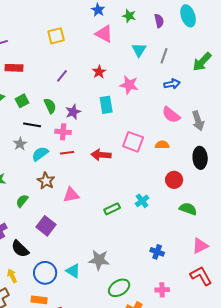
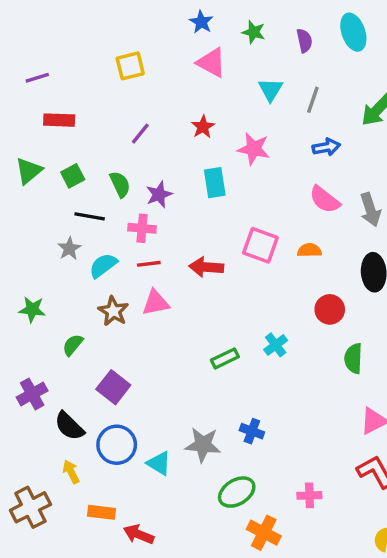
pink triangle: (71, 195) -> (156, 303), moved
green semicircle: (188, 209) -> (353, 358), turned -108
blue cross: (157, 252) -> (252, 431), moved
blue circle: (45, 273) -> (117, 445), moved
yellow arrow: (12, 276) -> (71, 472), moved

